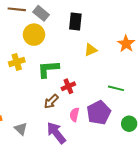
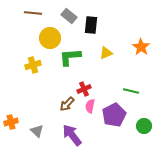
gray rectangle: (41, 13) -> (69, 16), moved
green L-shape: (48, 69) -> (70, 57), moved
pink semicircle: (74, 115) -> (90, 106), moved

